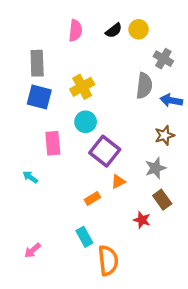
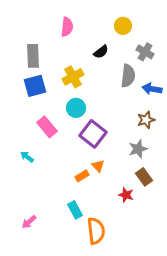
black semicircle: (114, 30) -> (101, 52), moved
blue square: (39, 97) -> (35, 86), turned -30
pink rectangle: (53, 143) -> (47, 127), turned -35
orange triangle: (118, 182) -> (98, 166), moved, turned -48

